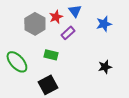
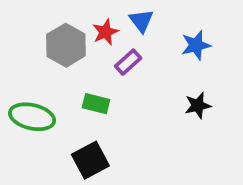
green ellipse: (17, 62) -> (32, 117), turned -35
black star: (105, 67) -> (198, 105), moved

